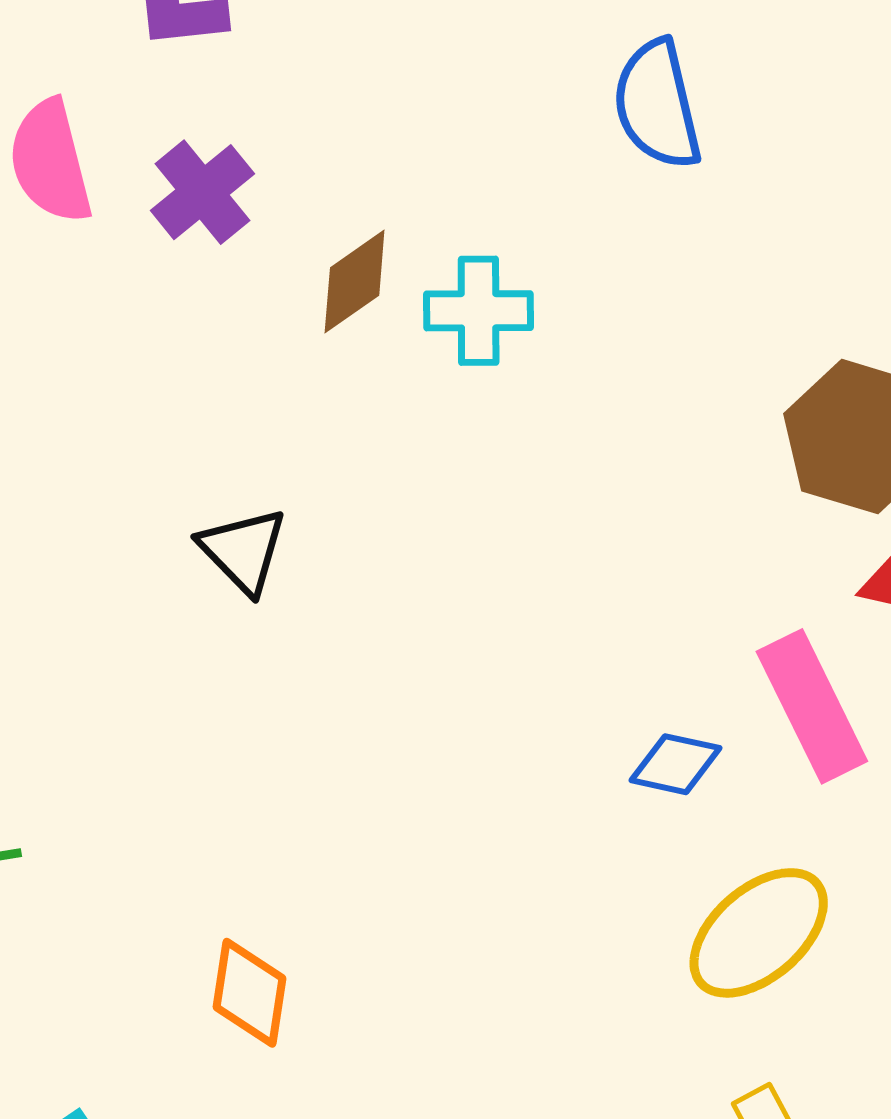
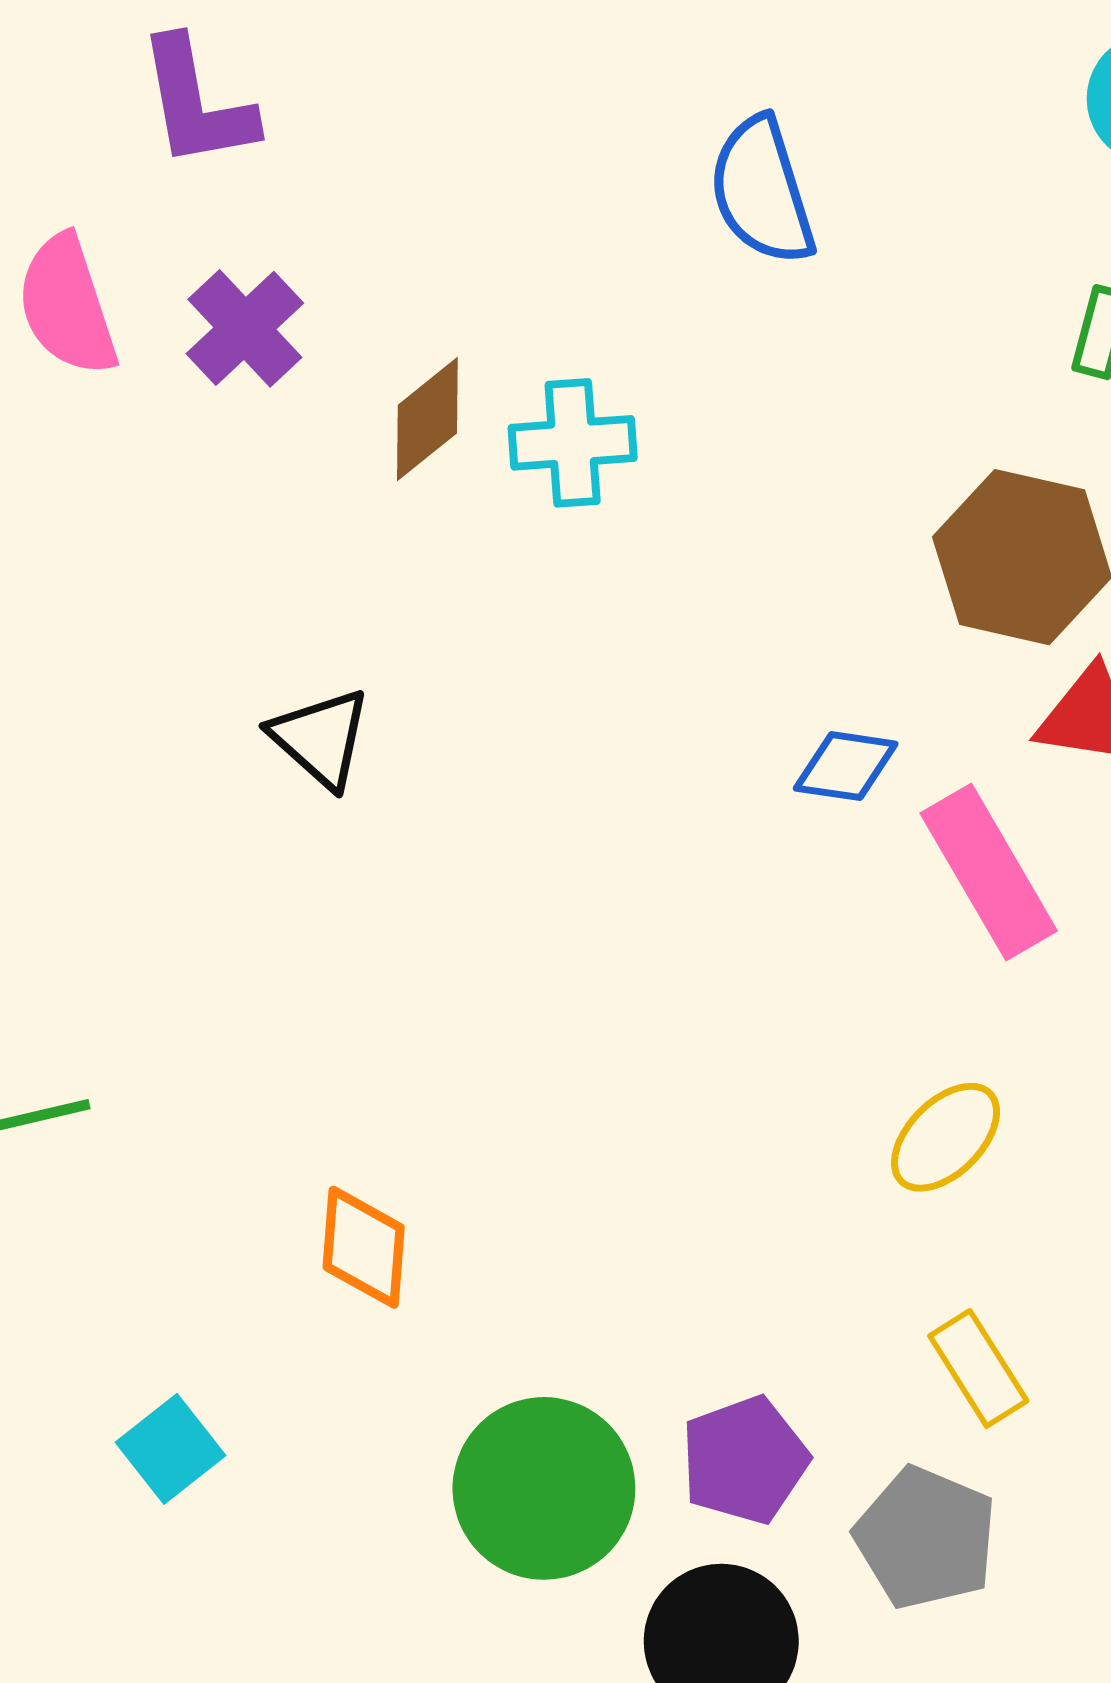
blue diamond: (675, 764) -> (846, 766), moved
yellow ellipse: (759, 933) -> (946, 1137), size x0.7

